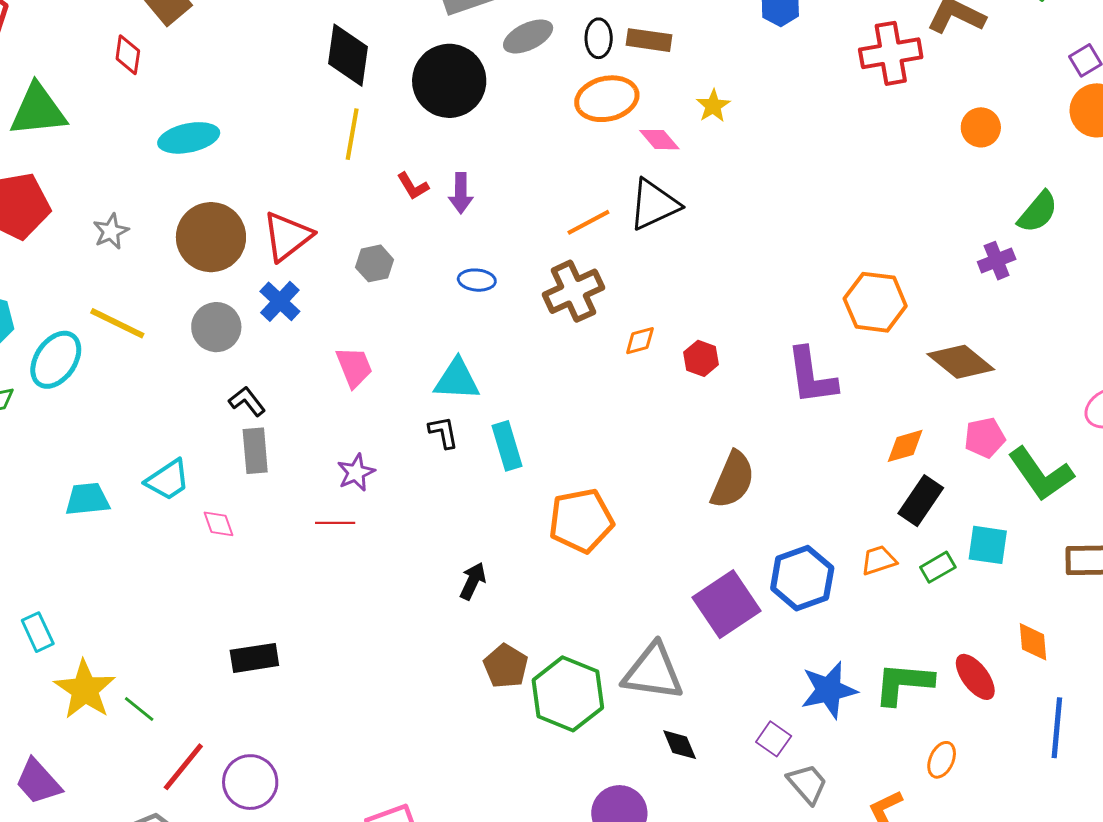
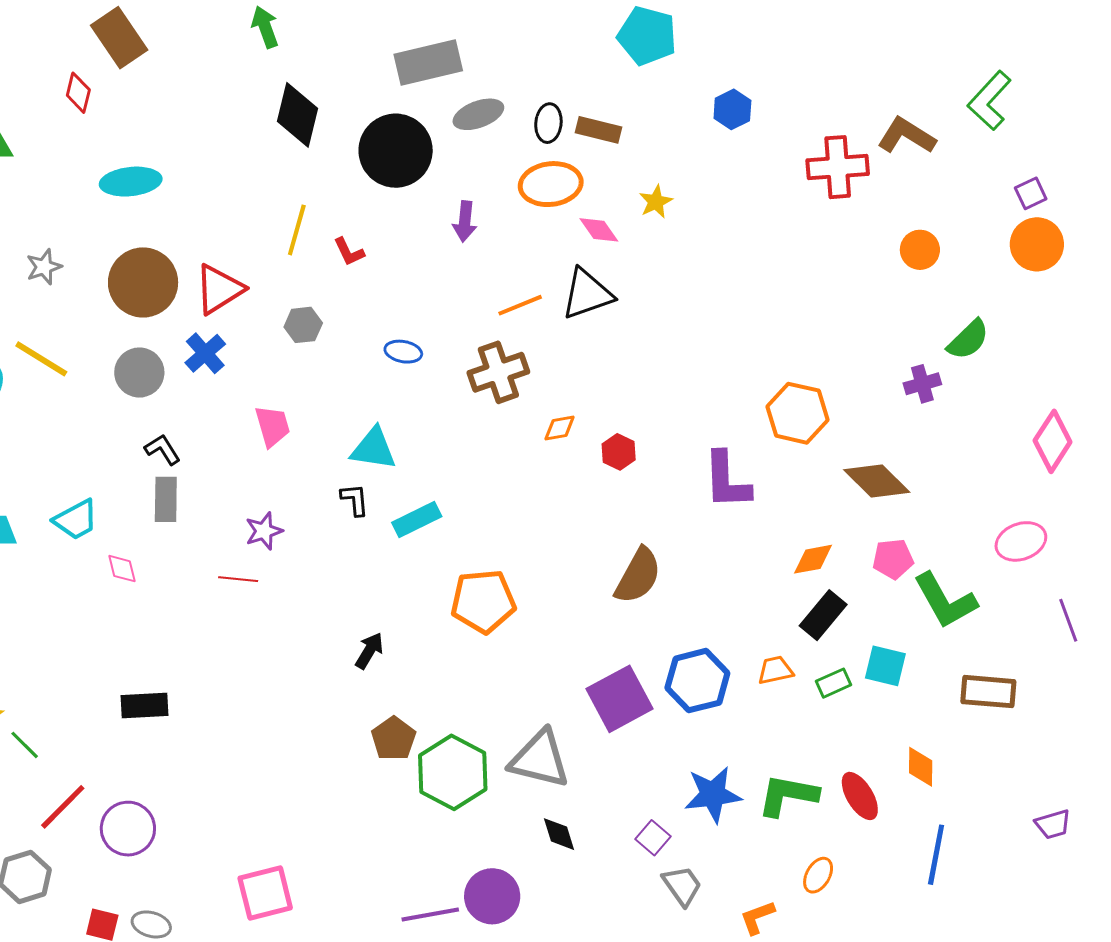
yellow line: (352, 134) -> (297, 230), moved
purple arrow: (461, 193) -> (465, 221), moved
cyan rectangle: (507, 446) -> (417, 520), turned 75

